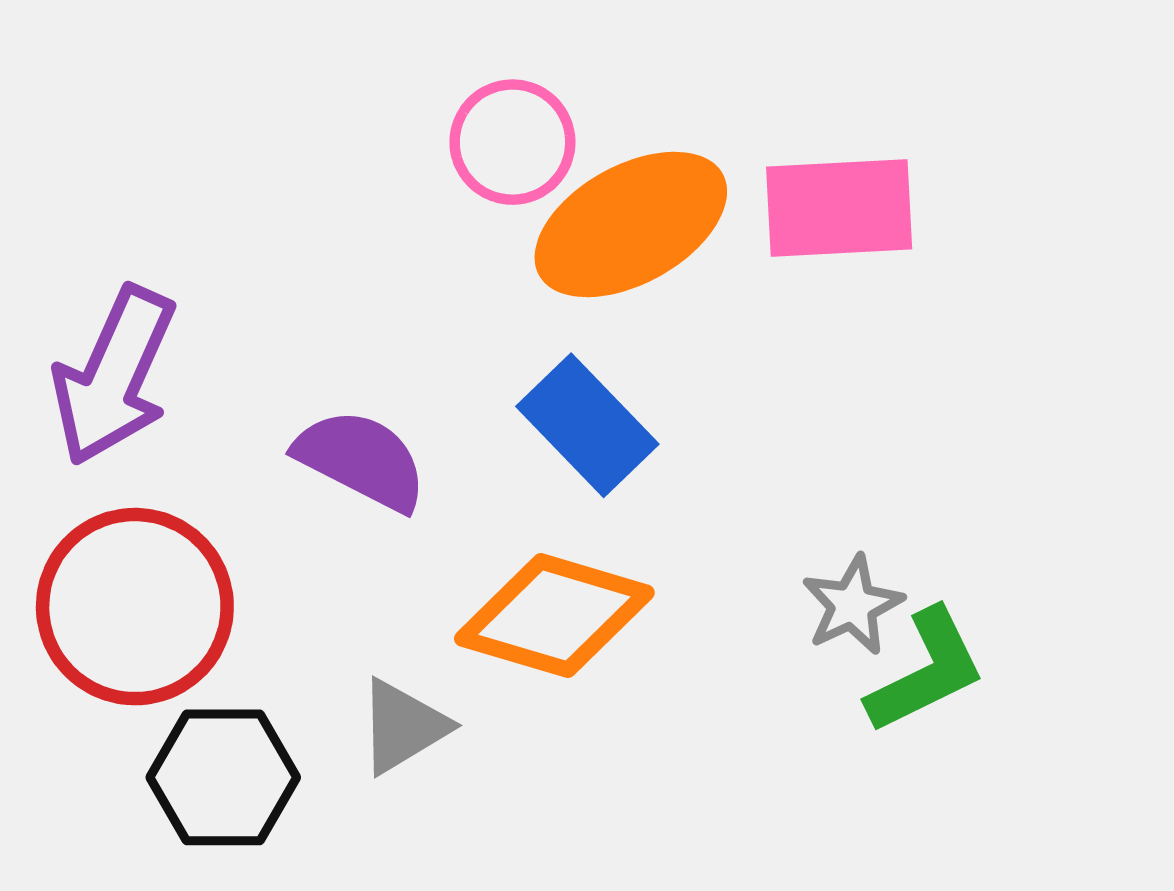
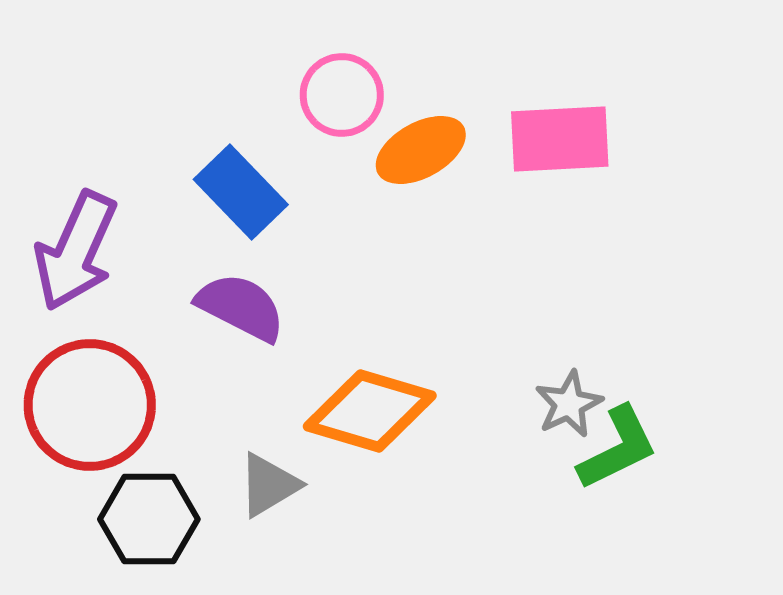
orange ellipse: (631, 224) -> (421, 150), size x0.7
blue rectangle: (587, 425) -> (241, 192), moved

